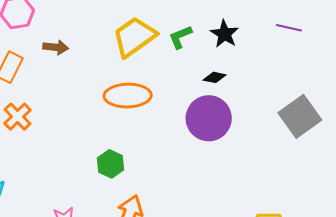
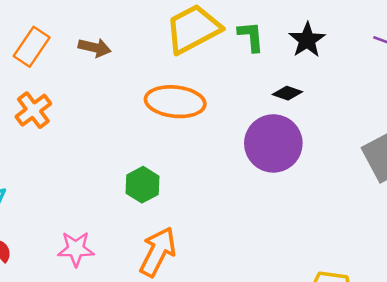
green L-shape: (180, 37) -> (251, 37), turned 100
brown arrow: (56, 47) -> (95, 48), moved

